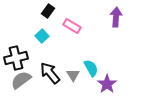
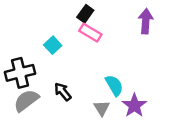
black rectangle: (48, 11) -> (85, 14), moved
black arrow: (50, 73) -> (63, 92), size x0.7
gray triangle: (73, 75) -> (102, 108), moved

